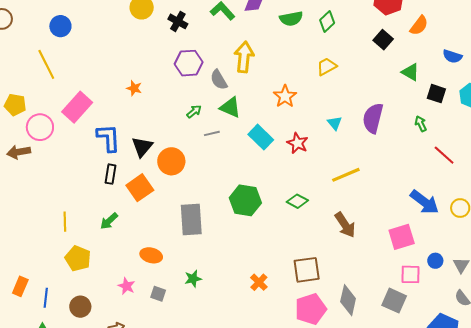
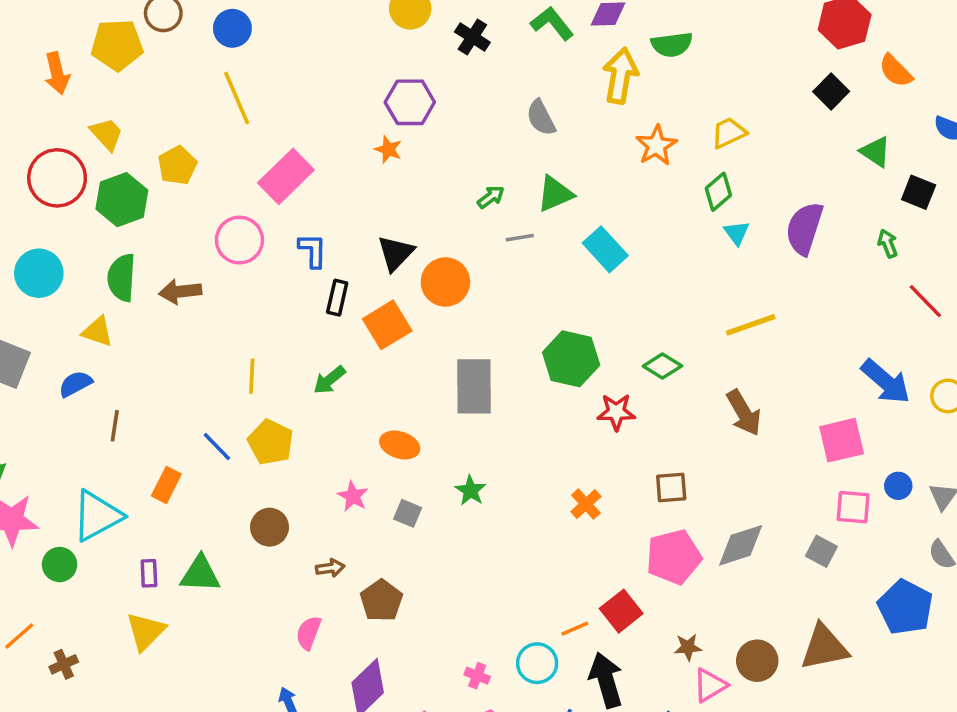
green diamond: (327, 22) -> (718, 192), moved
blue circle: (60, 26) -> (232, 28), moved
orange semicircle: (419, 26) -> (896, 71), turned 95
yellow arrow: (244, 57) -> (620, 76), moved
purple hexagon: (189, 63) -> (410, 102), moved
gray semicircle: (219, 80) -> (541, 118), moved
orange star: (285, 96) -> (656, 145), moved
yellow pentagon: (15, 105) -> (177, 165), turned 30
green triangle: (230, 107) -> (555, 194), turned -50
pink circle: (40, 127) -> (239, 240), moved
blue L-shape: (108, 138) -> (313, 250), moved, size x0.7
red star: (297, 143) -> (616, 412), moved, turned -30
brown arrow: (19, 152) -> (180, 292), moved
brown square: (307, 270) -> (671, 488), size x0.7
green star: (193, 279) -> (471, 491), turned -30
blue line: (46, 298) -> (217, 447), moved, turned -54
gray diamond: (348, 300) -> (741, 545), turned 56
gray square: (394, 301) -> (821, 551), size x0.7

